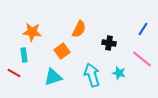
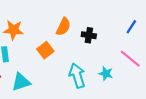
black cross: (109, 43) -> (89, 35), moved
cyan triangle: (53, 77) -> (21, 82), moved

